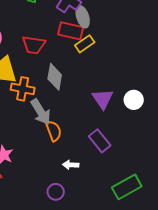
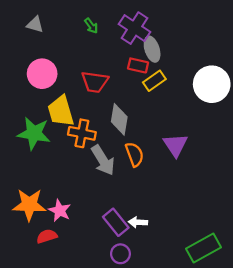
red rectangle: (71, 31) -> (138, 65), size x0.7
white circle: (134, 100) -> (212, 84), moved, size x1.6
orange semicircle: (54, 131) -> (135, 154), moved
purple rectangle: (100, 141) -> (116, 222), moved

